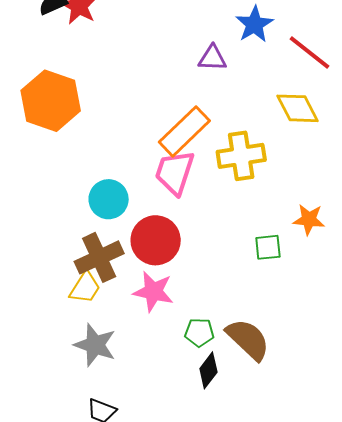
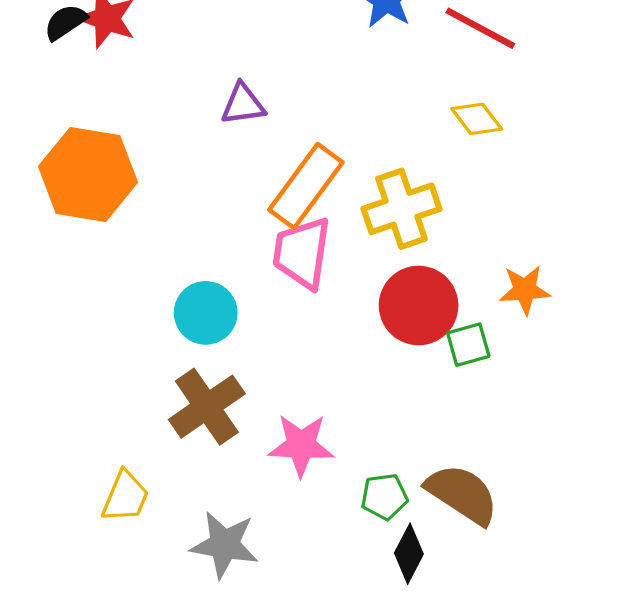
purple triangle: (212, 58) -> (243, 104), moved
yellow diamond: (298, 108) -> (477, 119), size x0.7
red circle: (156, 240) -> (419, 305), moved
yellow trapezoid: (85, 288) -> (125, 497), moved

